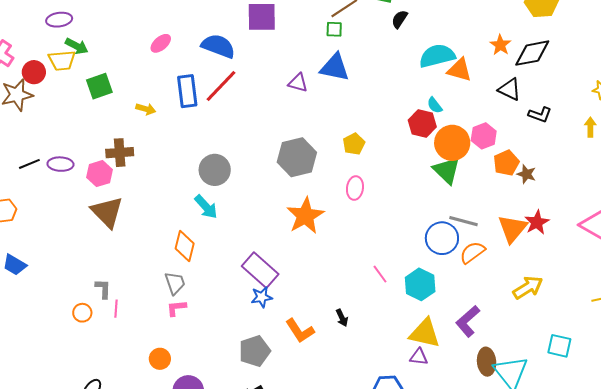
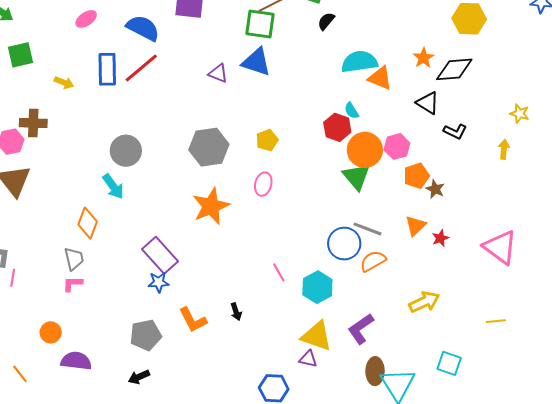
green square: (334, 29) -> (260, 24), size x1.8
red star: (537, 222) -> (440, 238), size x0.7
orange triangle: (512, 229) -> (416, 226), moved, size x0.7

